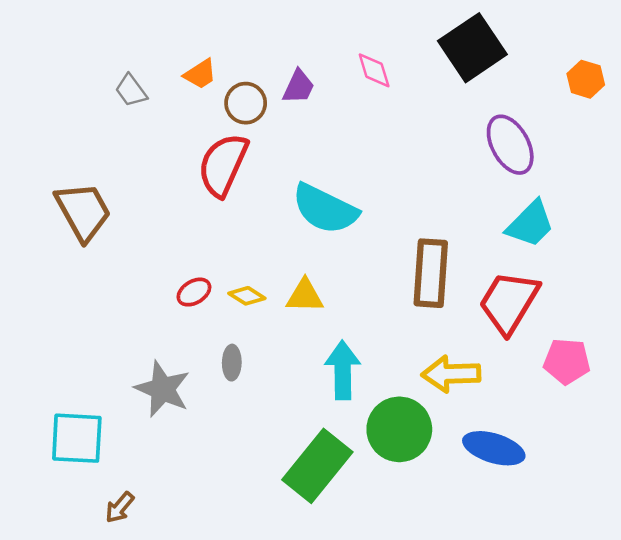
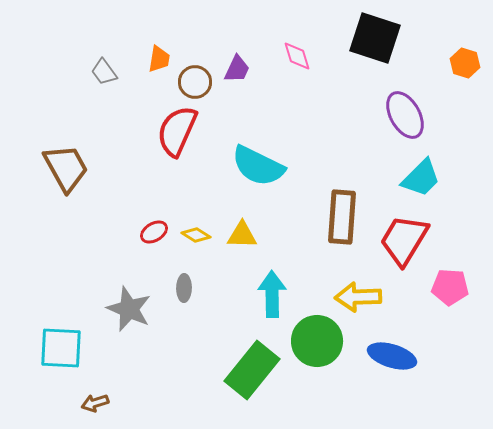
black square: (472, 48) -> (375, 38), turned -38
orange trapezoid: (200, 74) -> (159, 59), turned -48
brown arrow: (120, 507) -> (95, 403), turned 32

